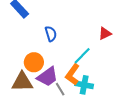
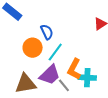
cyan line: (82, 56) -> (55, 52), moved
orange circle: (34, 62) -> (33, 48), moved

